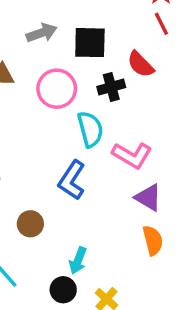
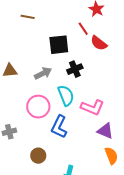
red line: (161, 24) -> (83, 29), moved
gray arrow: (42, 33) -> (43, 73), moved
red semicircle: (141, 64) -> (99, 43), moved
pink circle: (57, 89) -> (38, 107), moved

